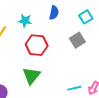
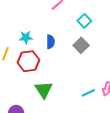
blue semicircle: (54, 13) -> (50, 42), moved
red hexagon: (37, 45) -> (28, 61), moved

